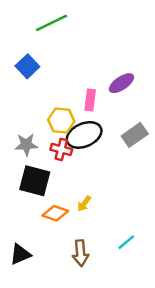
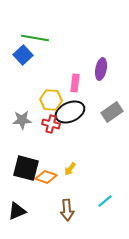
green line: (52, 23) -> (35, 38), moved, turned 36
purple ellipse: (121, 83) -> (101, 69), turned -45
black square: (35, 181) -> (26, 168), moved

